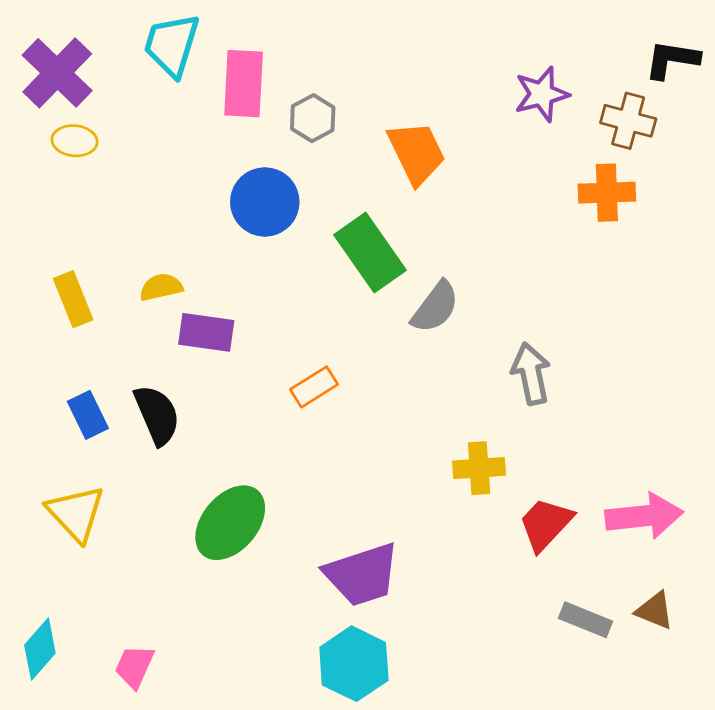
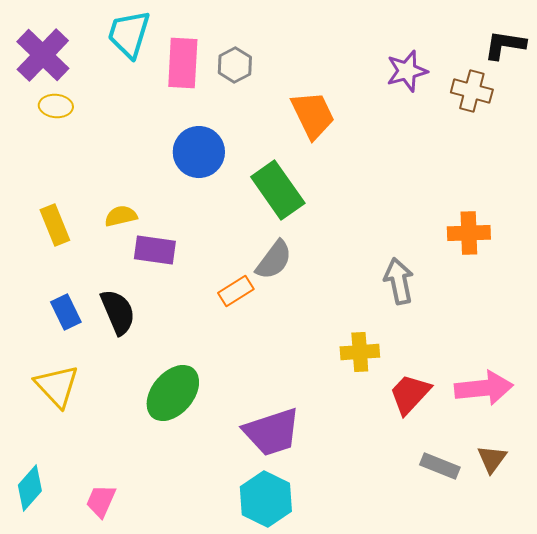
gray hexagon: (313, 118) -> (235, 65), moved
orange cross: (607, 193) -> (469, 233), moved
gray semicircle: (435, 307) -> (274, 260), moved
brown triangle: (655, 611) -> (492, 459), turned 44

